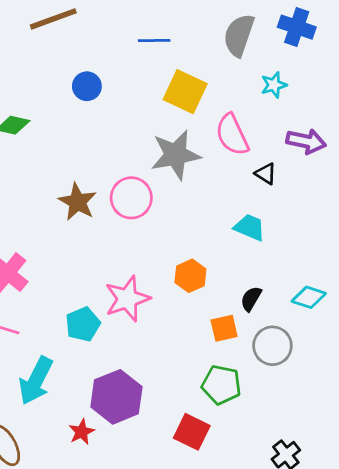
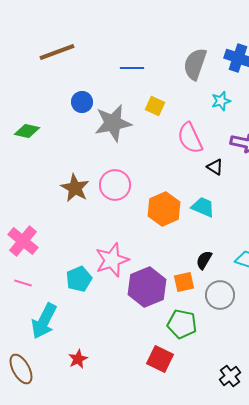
yellow square: (185, 92) -> (155, 106), size x0.6
gray star: (176, 155) -> (113, 123), moved
orange hexagon: (190, 276) -> (164, 209), moved, size x1.4
purple hexagon: (116, 397) -> (147, 287), moved

